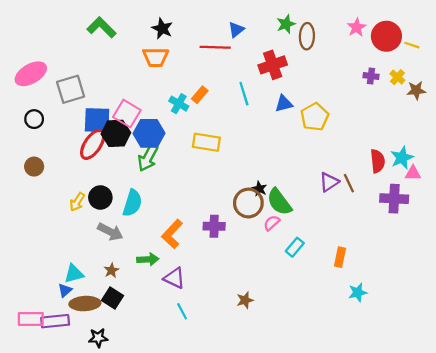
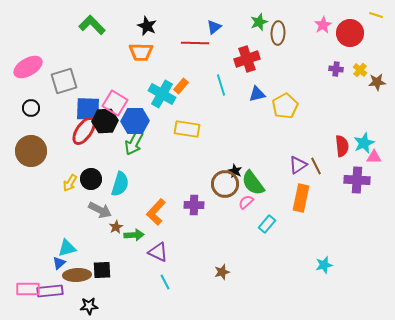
yellow line: (412, 45) -> (376, 15), moved
cyan cross: (179, 104) -> (162, 94), size x1.5
brown circle: (34, 167) -> (31, 151), size x1.8
orange rectangle: (340, 257) -> (301, 198), moved, size x1.5
brown star: (111, 270) -> (116, 227), moved
black square: (113, 298) -> (102, 270), turned -36

